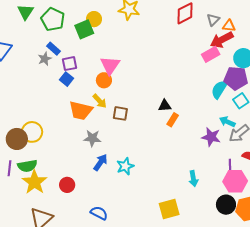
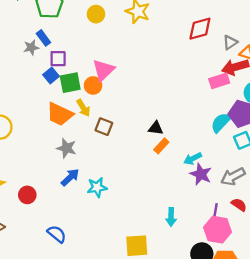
green square: (84, 29) -> (70, 83), moved
cyan arrow: (227, 122) -> (193, 159), moved, turned -63

